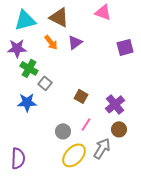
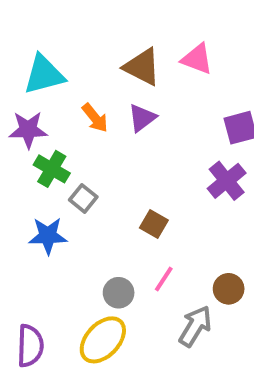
brown triangle: (59, 17) -> (142, 67), moved
purple cross: (115, 104) -> (227, 181), moved
yellow ellipse: (74, 155) -> (103, 340), moved

